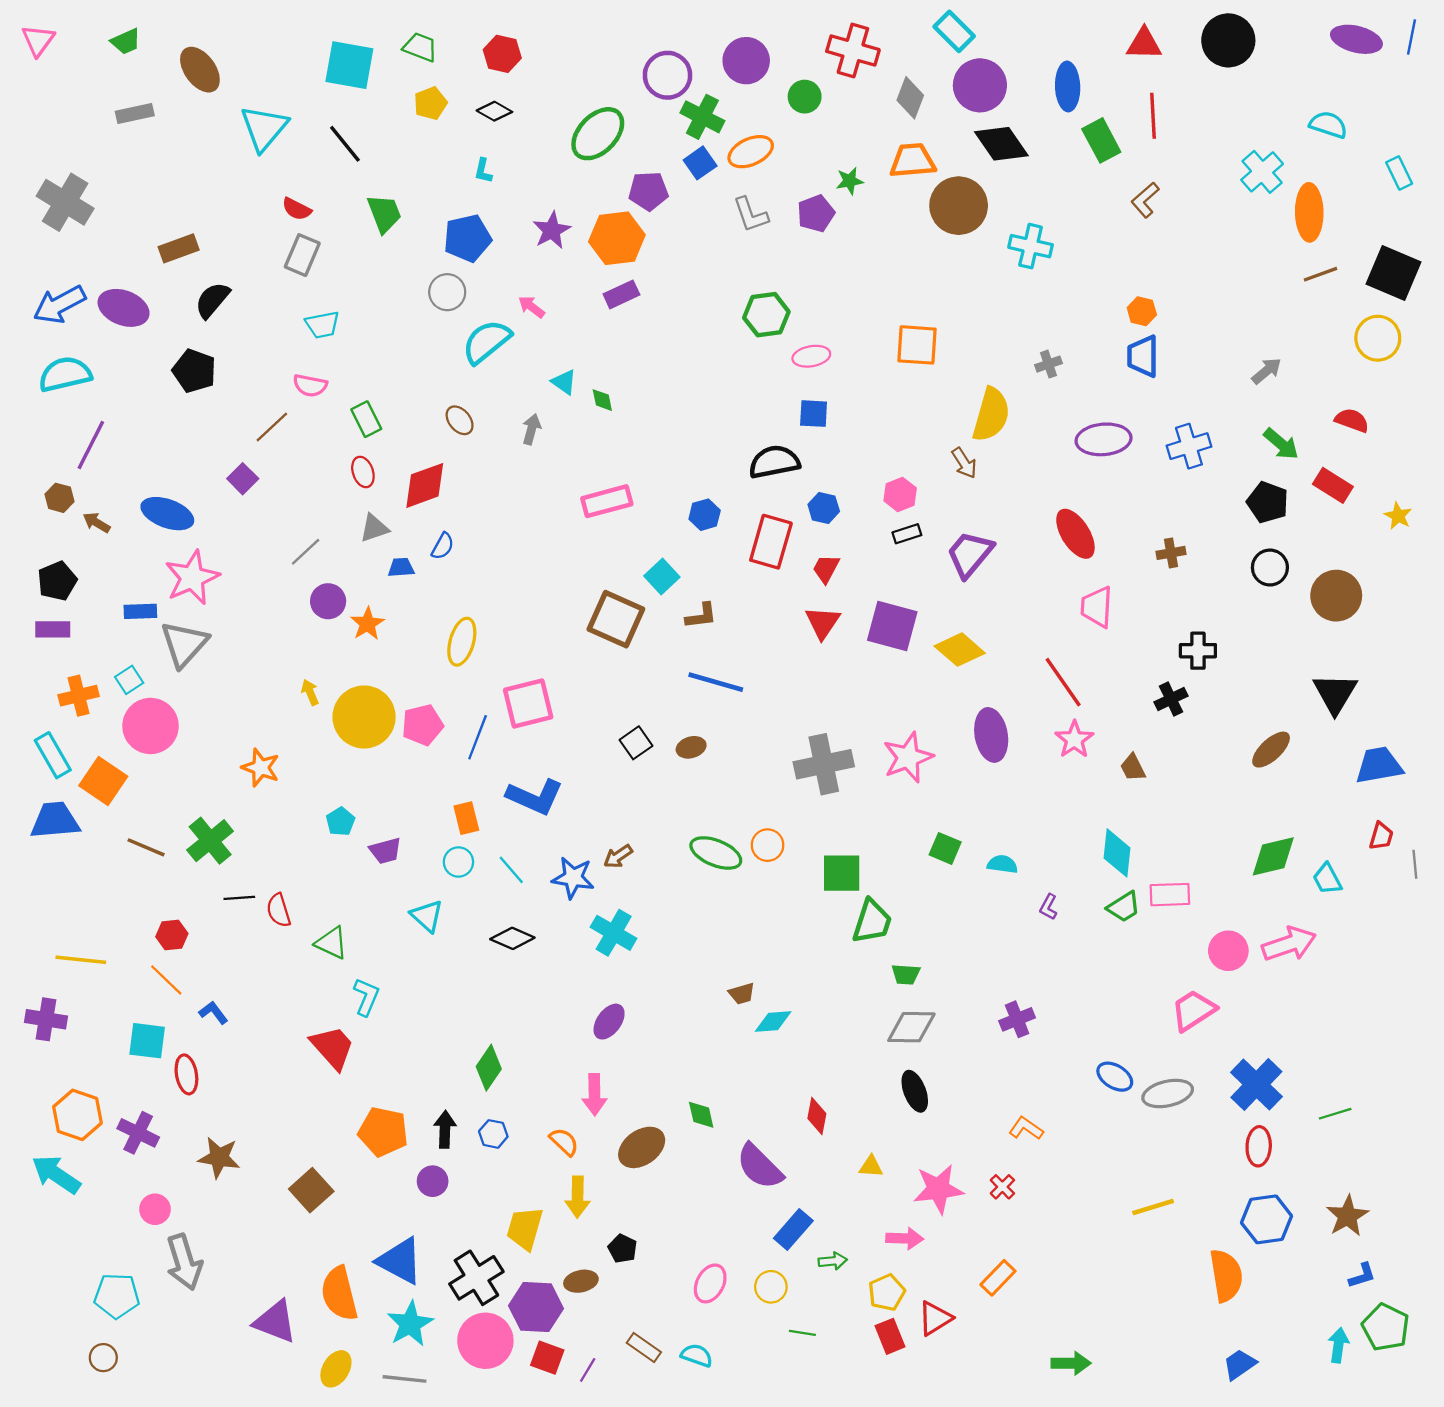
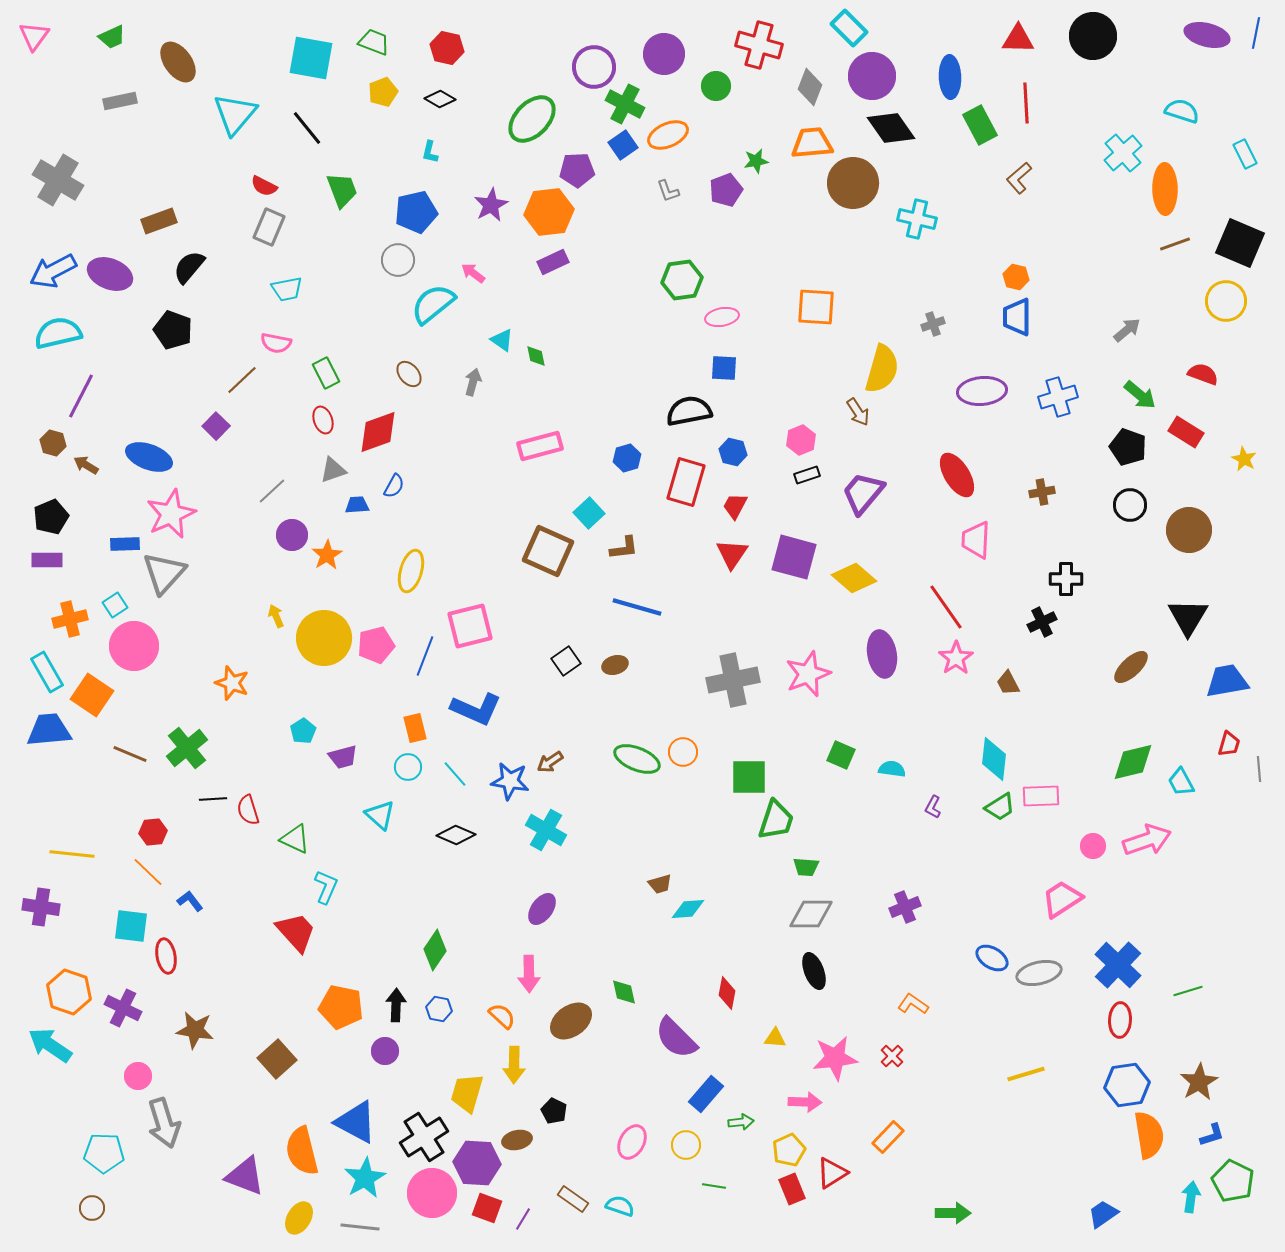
gray L-shape: (751, 215) -> (668, 191), size x0.7
pink circle: (1228, 951) -> (1093, 846), size x0.7
orange semicircle: (1226, 1276) -> (1149, 1135), moved

